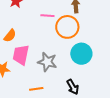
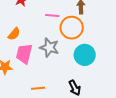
gray star: (47, 62) -> (49, 47), moved

